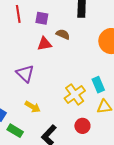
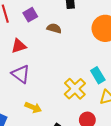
purple square: (42, 18) -> (30, 15), turned -32
red triangle: (44, 44) -> (19, 46), moved

